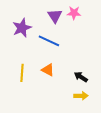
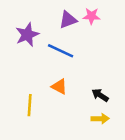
purple triangle: (55, 16) -> (68, 20), turned 42
yellow line: (22, 73) -> (30, 105), moved

